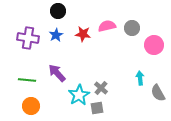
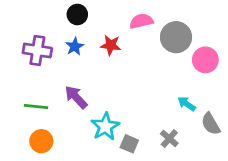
pink semicircle: (107, 26) -> (141, 21), moved
gray circle: (132, 28) -> (176, 37), size x1.5
cyan arrow: (140, 78) -> (187, 104), turned -48
gray cross: (101, 88) -> (169, 139), moved
gray square: (97, 108) -> (129, 144), turned 32

